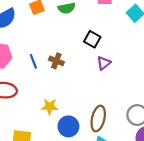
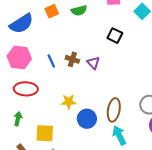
black square: (92, 39) -> (115, 36), moved
purple triangle: (104, 63) -> (93, 63), moved, turned -32

